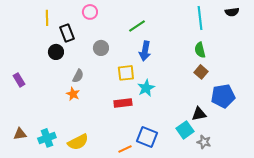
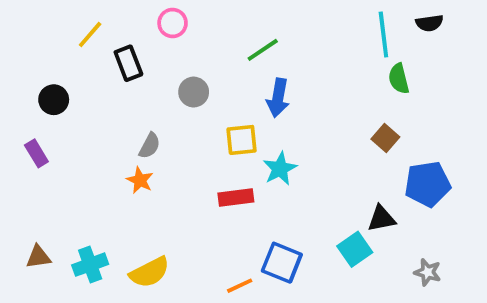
black semicircle: (232, 12) -> (429, 23), moved
yellow line: (47, 18) -> (90, 35), turned 42
green semicircle: (200, 50) -> (399, 79), moved
black circle: (56, 52) -> (54, 100), moved
gray star: (204, 142) -> (428, 272), moved

